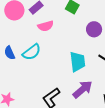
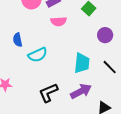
cyan semicircle: (32, 52) -> (38, 55), moved

